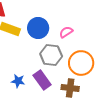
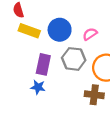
purple rectangle: (42, 80) -> (43, 64), moved, turned 48

